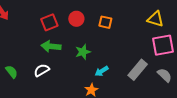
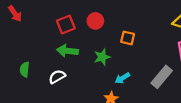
orange square: (105, 22) -> (128, 38), moved
green semicircle: (12, 72) -> (25, 69), moved, turned -136

